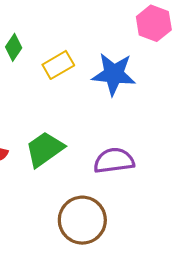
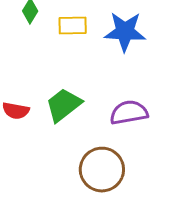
yellow rectangle: (58, 65) -> (73, 25), turned 32

